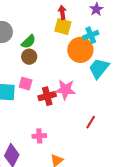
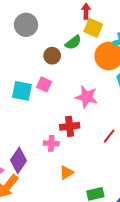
red arrow: (62, 12) -> (86, 11), moved
green semicircle: (29, 42) -> (73, 42), moved
red cross: (47, 96) -> (70, 126), moved

